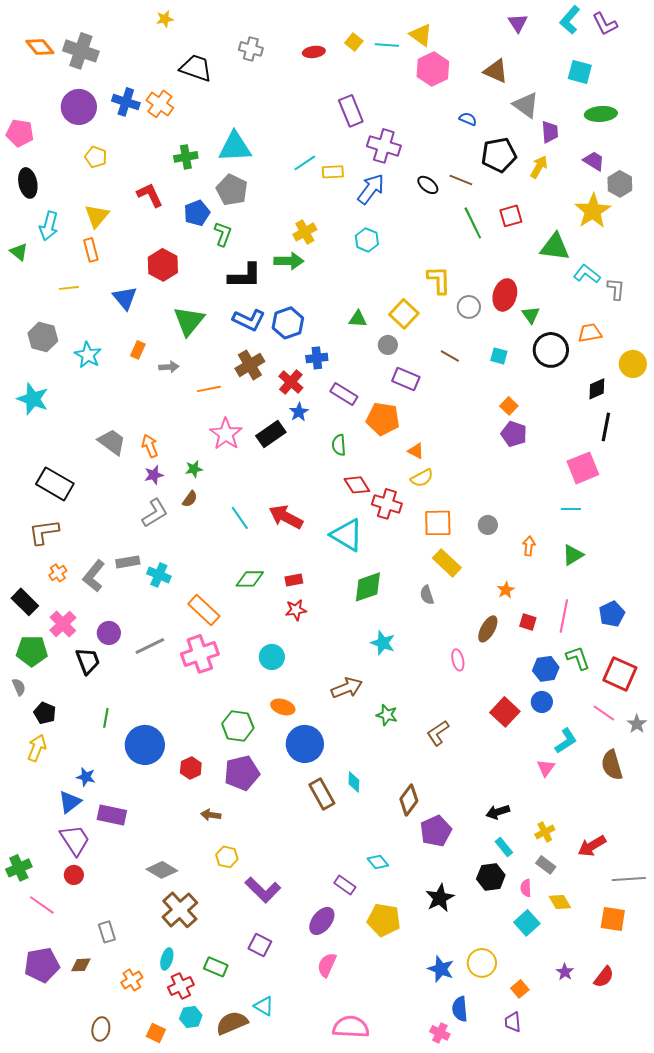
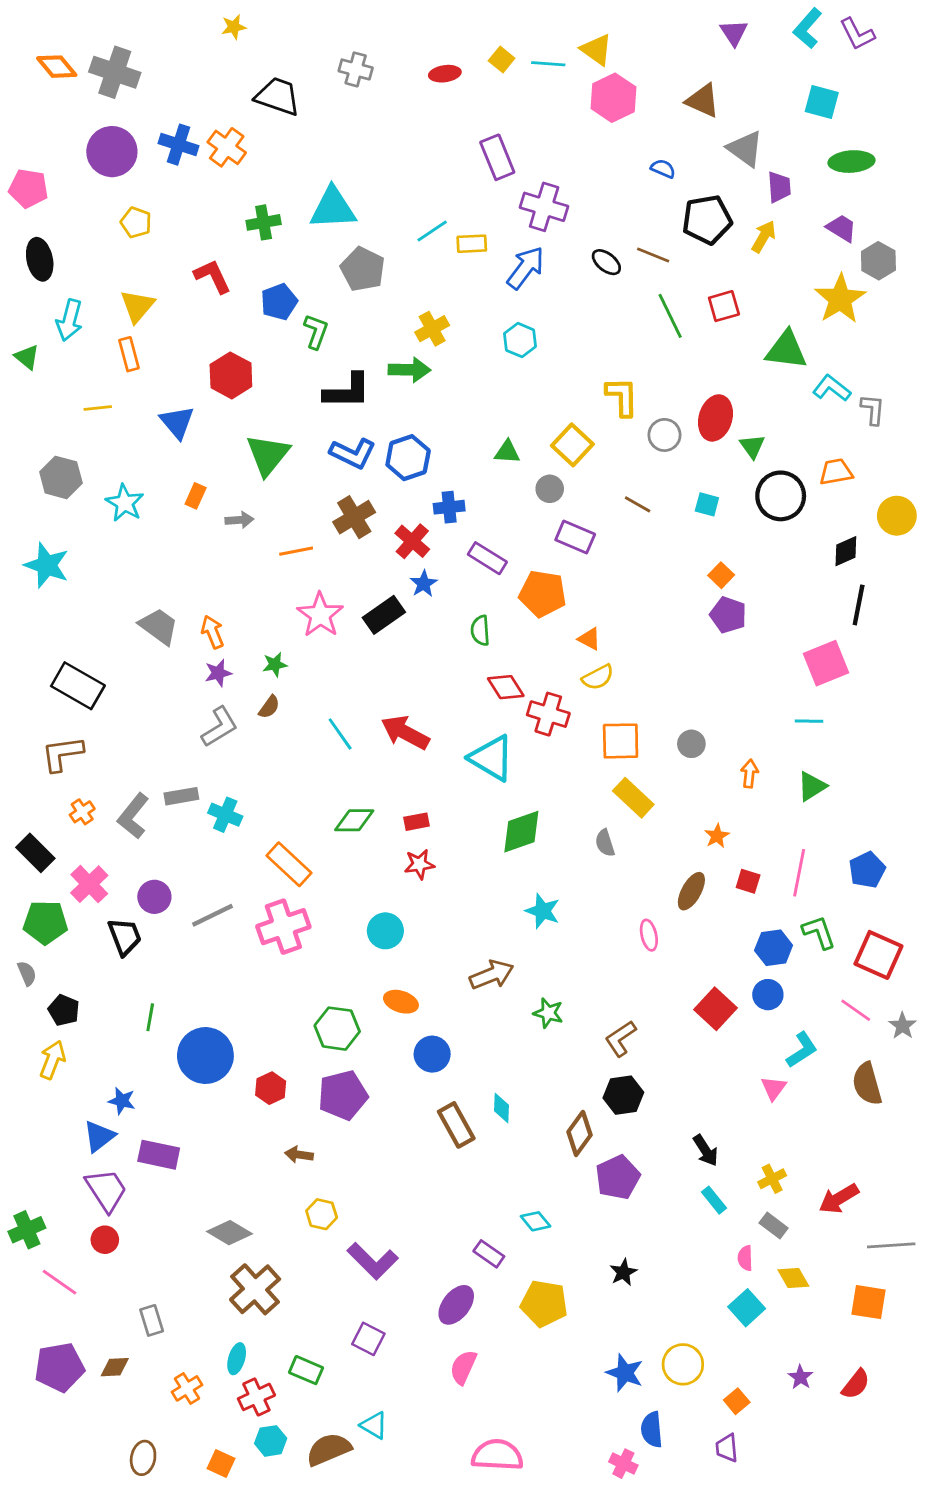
gray pentagon: (232, 190) -> (363, 269), moved
blue circle: (305, 744) -> (432, 1054), size x0.7
black arrow: (498, 812) -> (706, 1150), turned -105
black hexagon: (491, 877) -> (623, 1095), moved
black star: (440, 898) -> (623, 1272), size x0.7

